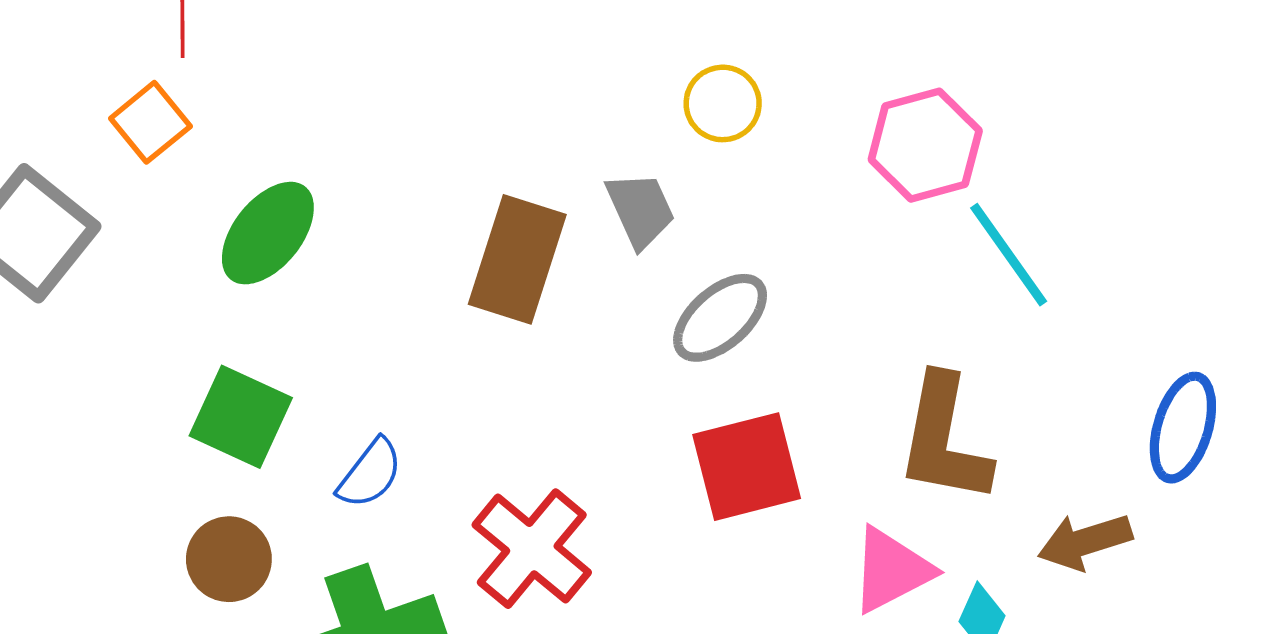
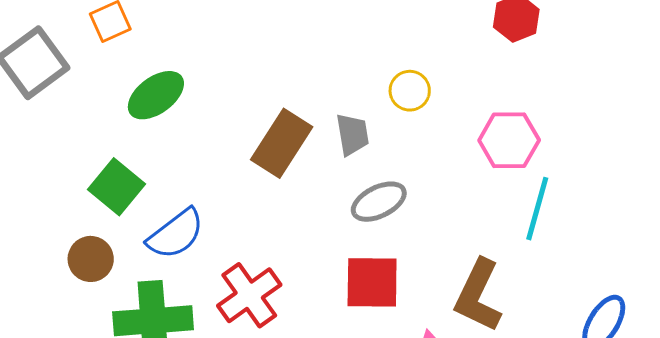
cyan line: (1009, 255) -> (537, 209), turned 36
blue semicircle: (370, 473) -> (176, 234), size x1.5

